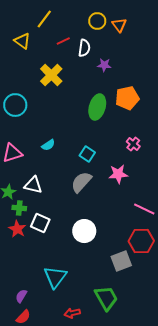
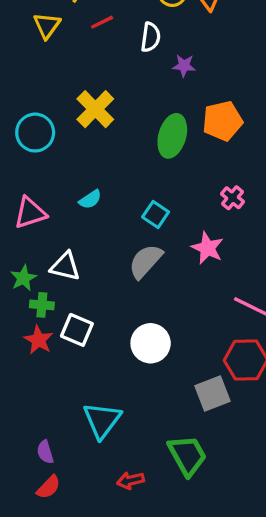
yellow triangle: (22, 41) -> (47, 25), turned 30
red line: (63, 41) -> (102, 22), moved
yellow cross: (51, 75) -> (95, 109), moved
pink star: (118, 174) -> (207, 248), turned 30
purple semicircle: (21, 296) -> (45, 452), turned -48

